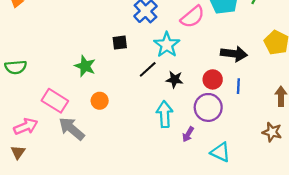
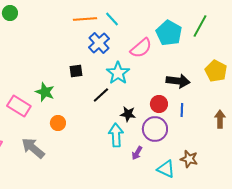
black star: (175, 79) -> (128, 114), moved
pink rectangle: (55, 101) -> (19, 106), moved
brown star: (272, 132) -> (189, 159), moved

